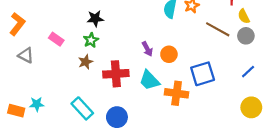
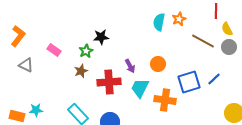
black star: (95, 19) -> (101, 37), moved
purple arrow: (147, 49) -> (130, 66), moved
blue line: (248, 72) -> (214, 79), moved
cyan trapezoid: (149, 80) -> (140, 88), turned 70

